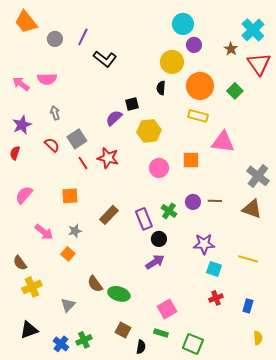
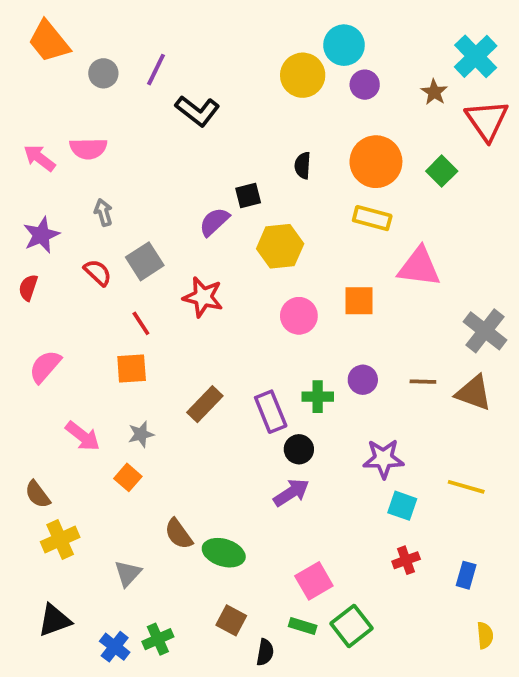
yellow circle: (172, 62) -> (303, 75), moved
red line: (83, 163) -> (141, 323), moved
brown line: (215, 201) -> (423, 382), moved
green cross: (169, 211) -> (318, 397), turned -35
green square: (193, 344) -> (352, 626), moved, turned 30

